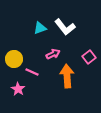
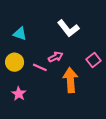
cyan triangle: (40, 28) -> (20, 34), moved, turned 40
pink line: (32, 72) -> (40, 67), moved

